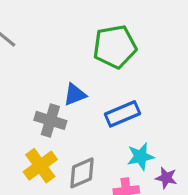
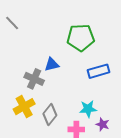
blue rectangle: (122, 114) -> (98, 71), moved
gray diamond: (82, 173) -> (50, 114), turned -35

